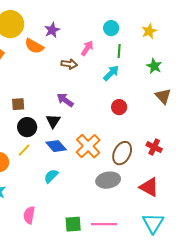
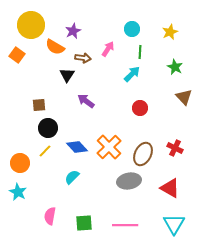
brown arrow: (69, 64) -> (83, 58), moved
black triangle: (53, 121) -> (67, 75), moved
green square: (73, 224) -> (84, 223), moved

